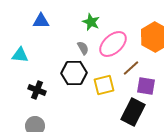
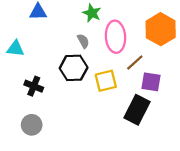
pink ellipse: (113, 44) -> (115, 37), turned -52

